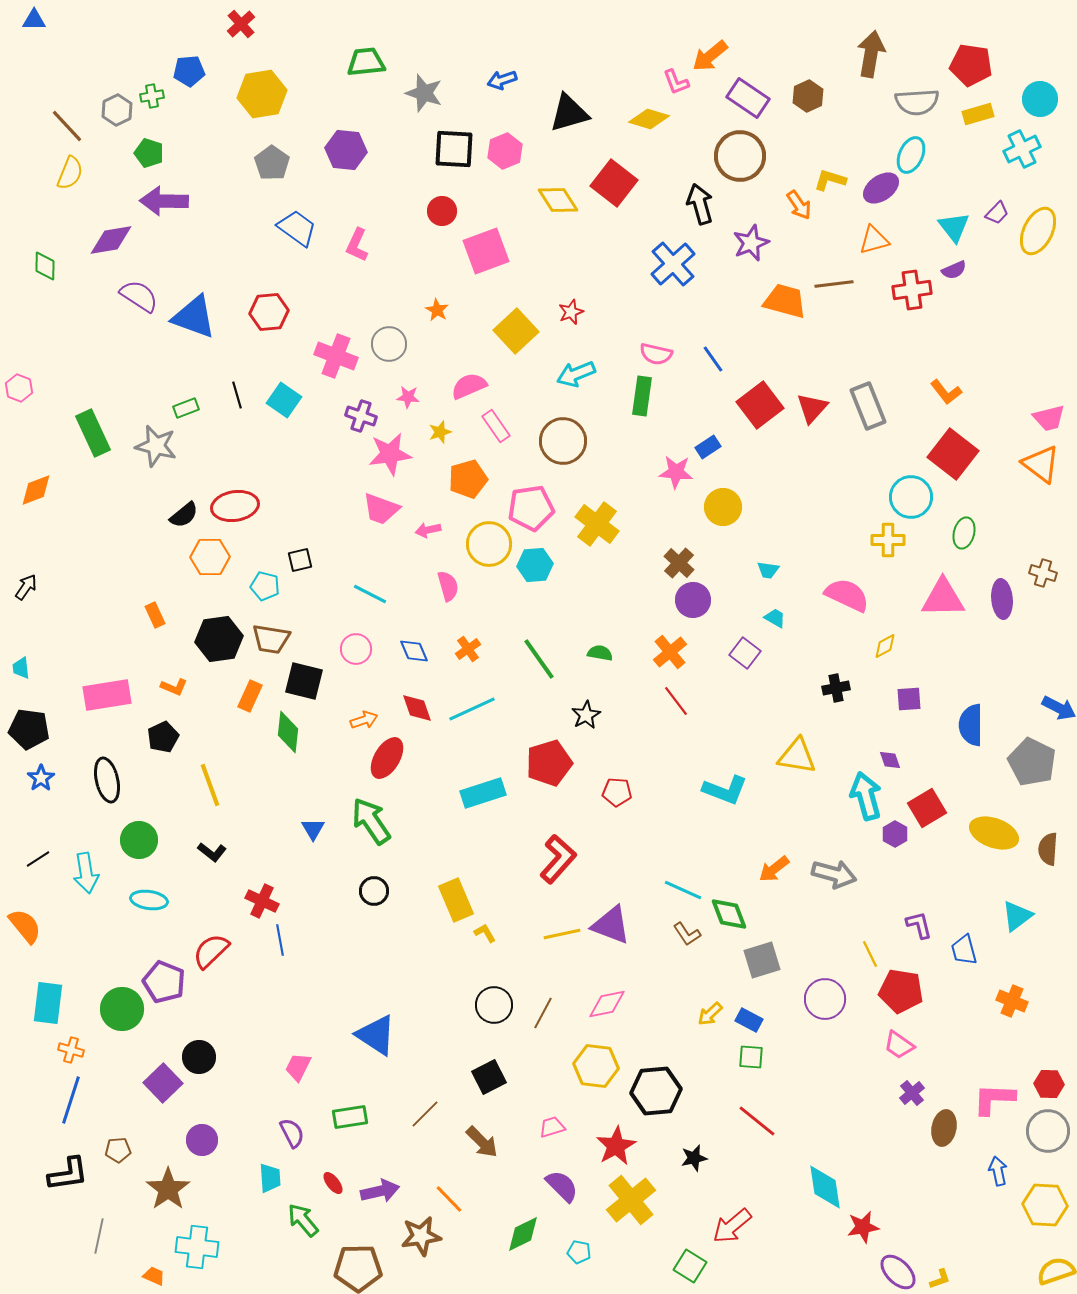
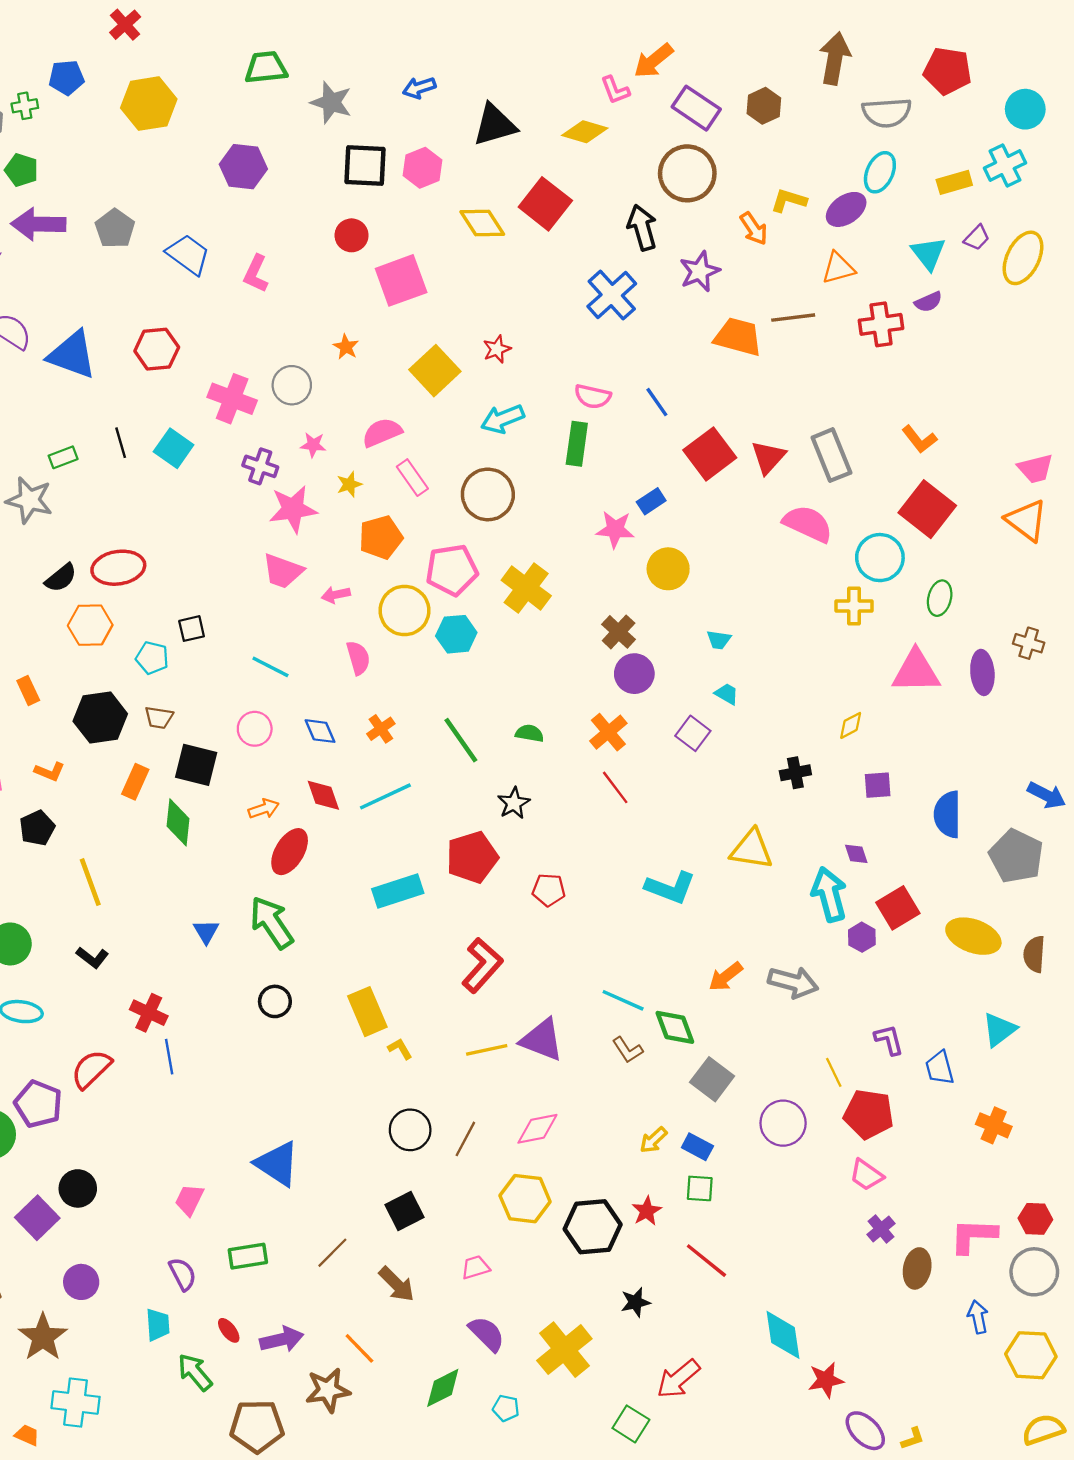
yellow rectangle: (978, 114) -> (954, 182), moved
gray pentagon: (272, 163) -> (115, 229), moved
pink semicircle: (847, 595) -> (808, 524), moved
brown trapezoid: (271, 639) -> (159, 718), size x0.7
gray square: (762, 960) -> (712, 1079), turned -36
red star: (616, 1146) -> (647, 1211), moved, size x0.7

